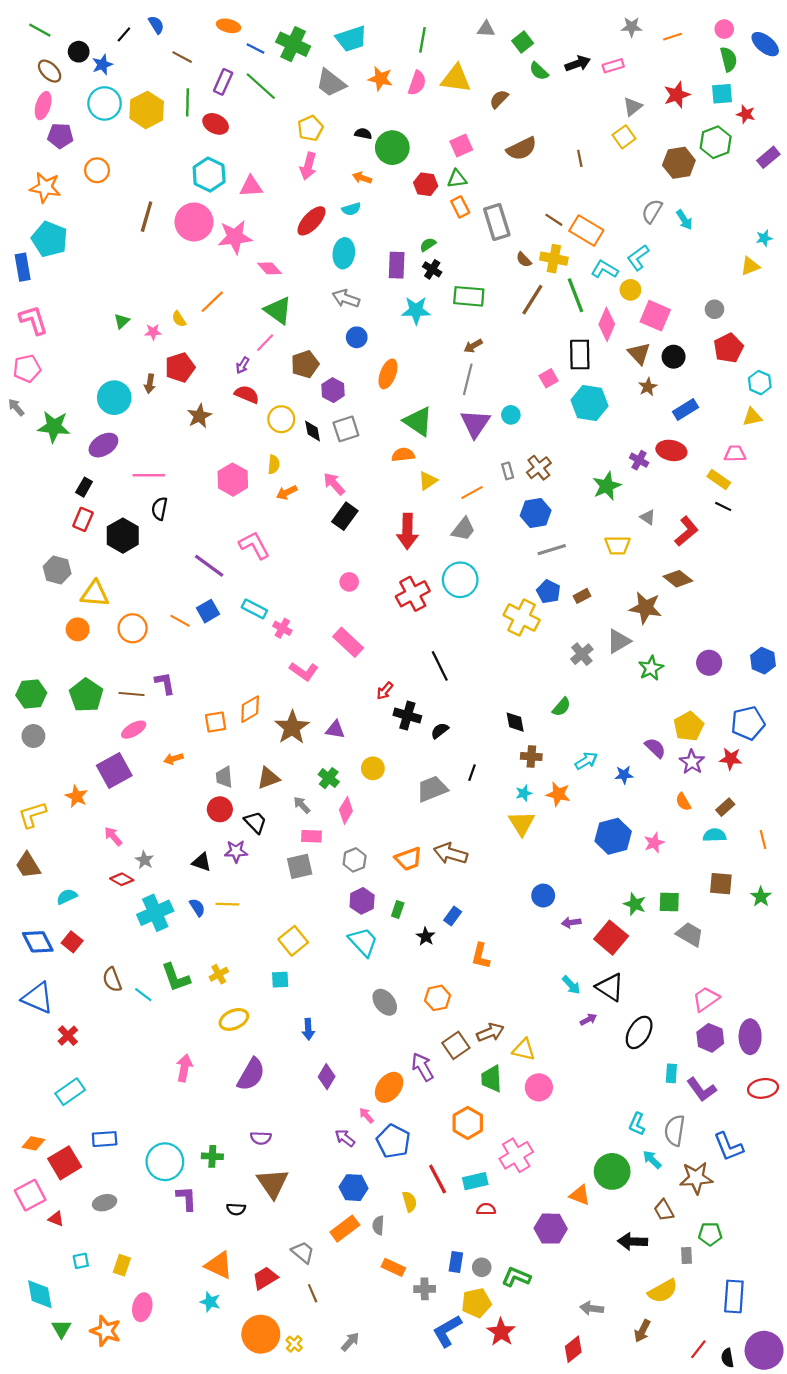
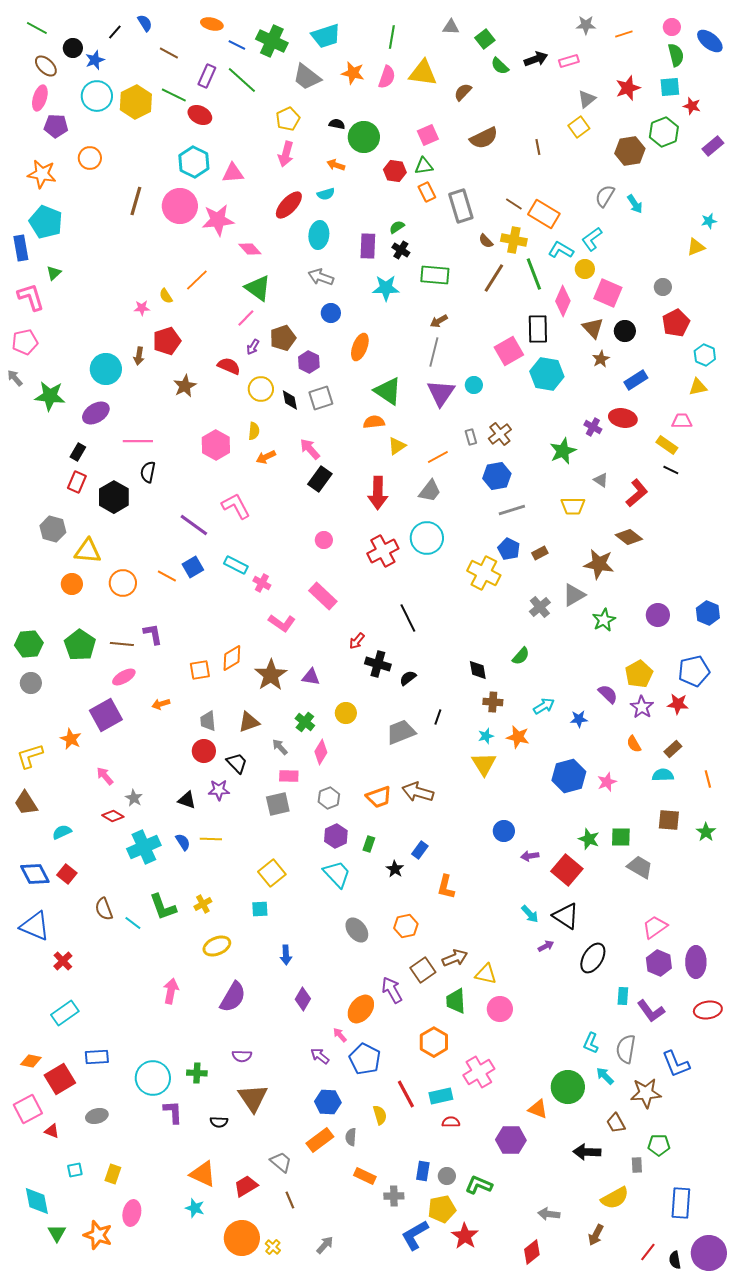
green line: (188, 102) -> (174, 95), turned -65
green triangle: (122, 321) -> (54, 273), moved
purple arrow: (242, 365) -> (253, 347), moved
pink square: (549, 378) -> (509, 351), size x1.6

